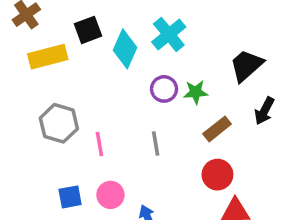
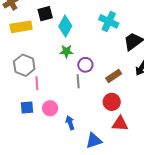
cyan cross: (169, 34) -> (109, 21), moved, turned -30
purple circle: (164, 89) -> (85, 65), moved
green star: (196, 92) -> (66, 51), moved
pink line: (99, 144) -> (37, 83), moved

